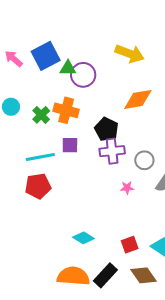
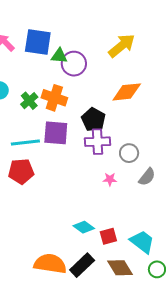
yellow arrow: (130, 54) -> (122, 46), turned -64
blue square: (46, 56) -> (38, 42), turned 32
purple square: (70, 145) -> (56, 133), size x1.5
cyan diamond: (83, 238) -> (84, 227), moved

